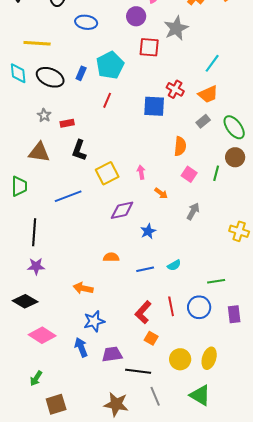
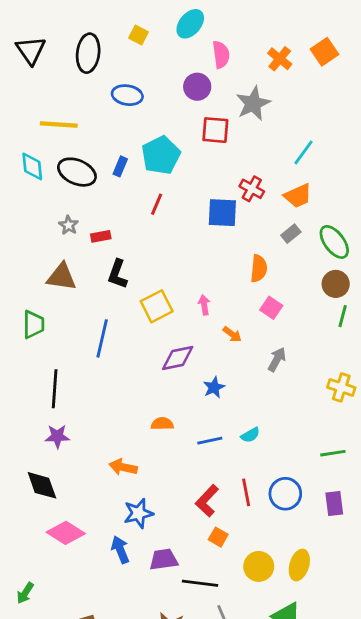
green line: (216, 173) -> (343, 316), moved
blue line: (68, 196) -> (102, 338), turned -56
green line: (216, 281) -> (333, 453), moved
black diamond: (25, 301) -> (42, 485), turned 40
green arrow: (36, 378) -> (25, 593), moved

